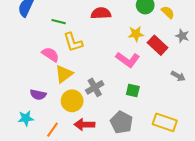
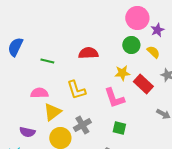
yellow L-shape: (73, 42) -> (76, 90), moved
pink semicircle: (50, 54) -> (39, 93), turned -36
pink L-shape: (128, 60) -> (114, 98), turned 35

